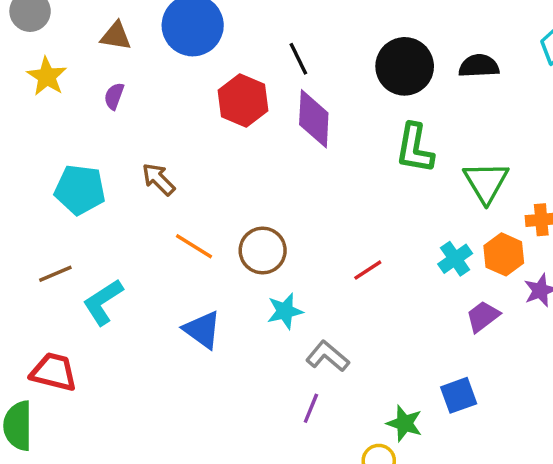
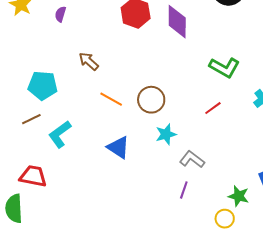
green L-shape: (415, 148) -> (225, 67), moved, turned -68
cyan pentagon: (80, 190) -> (43, 86), moved

